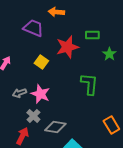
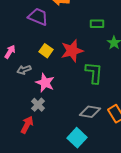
red star: (67, 47) -> (72, 51), moved
gray arrow: (19, 93) -> (24, 70), moved
gray diamond: (55, 127) -> (90, 112), moved

